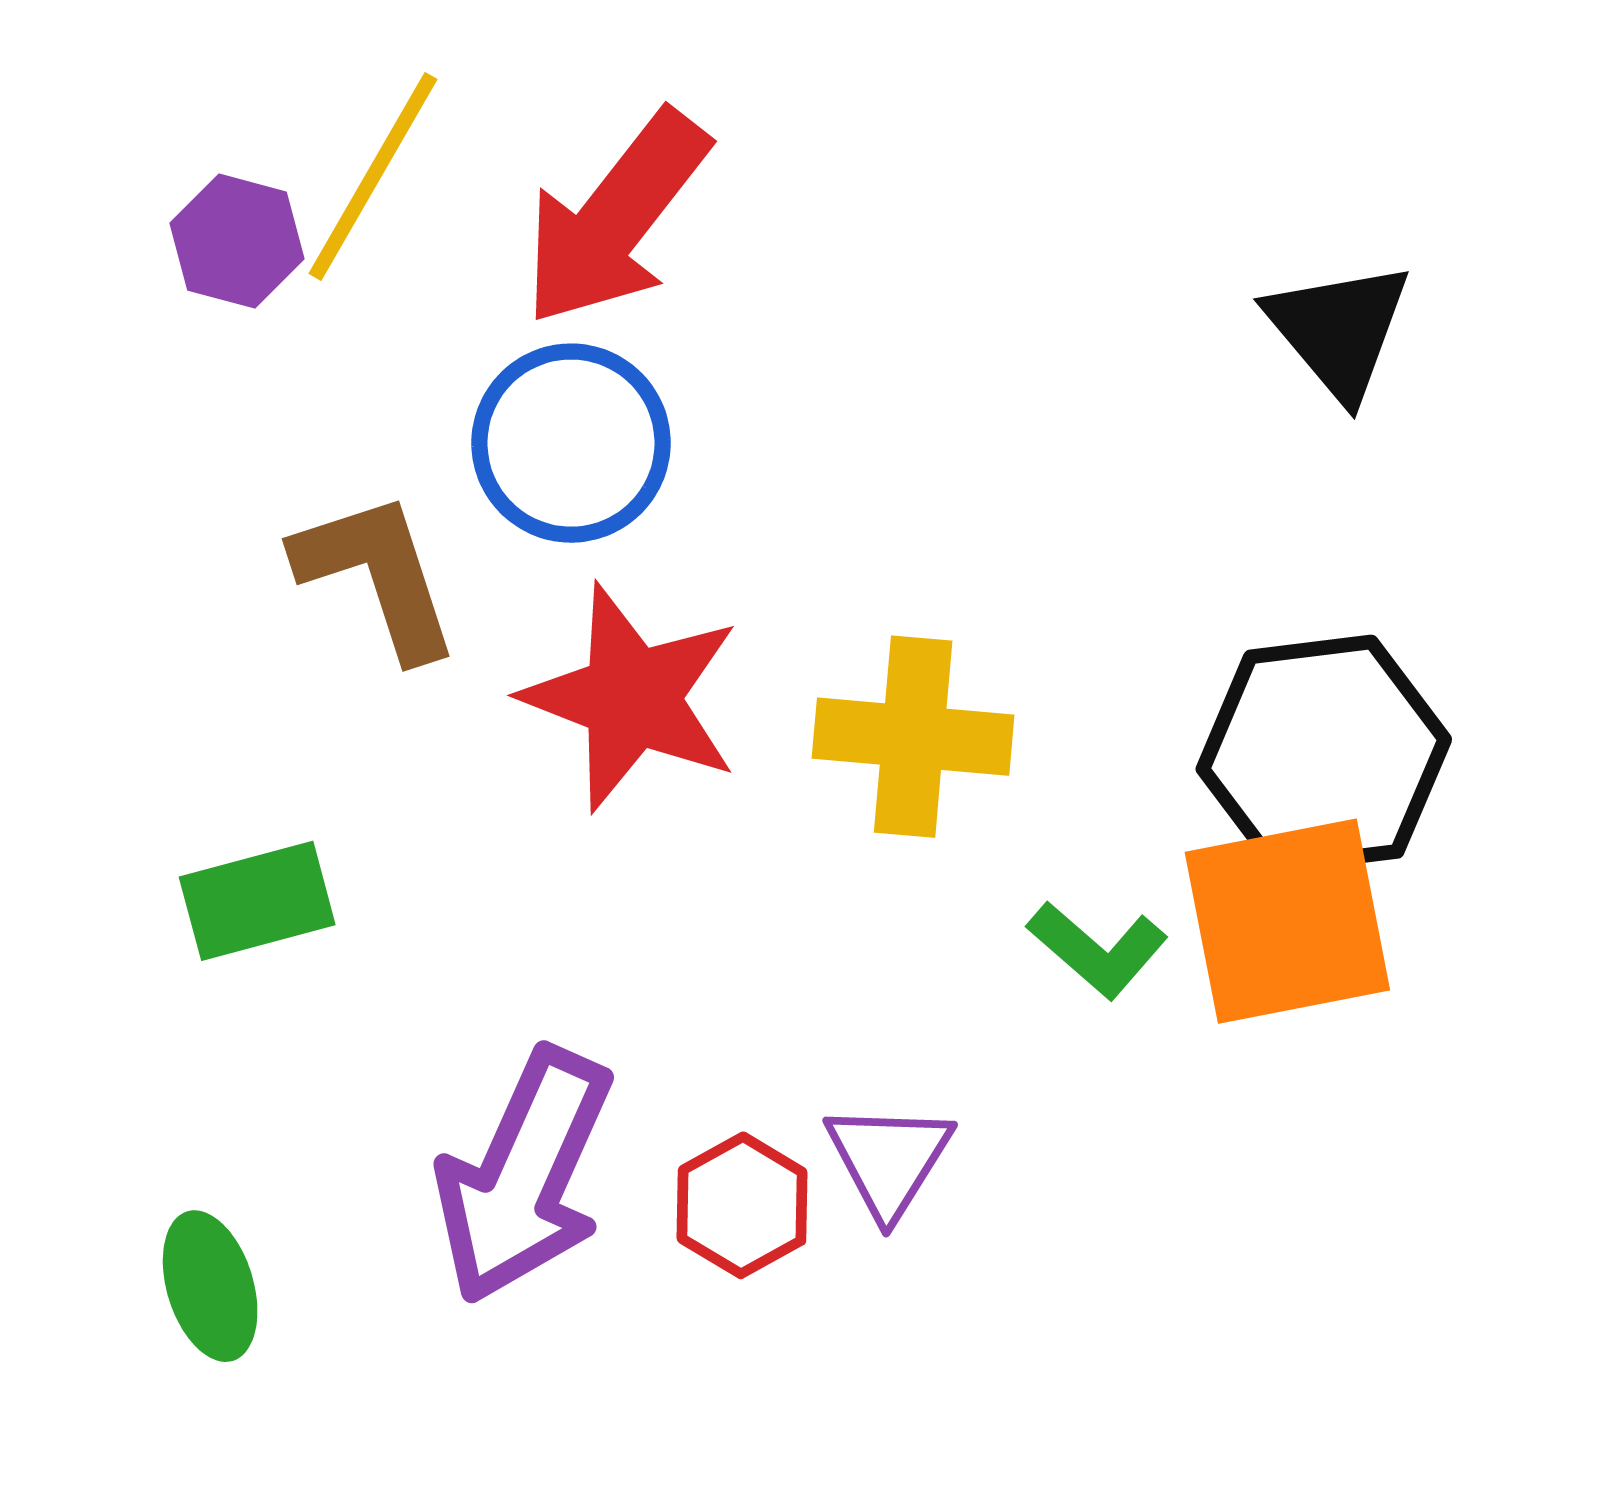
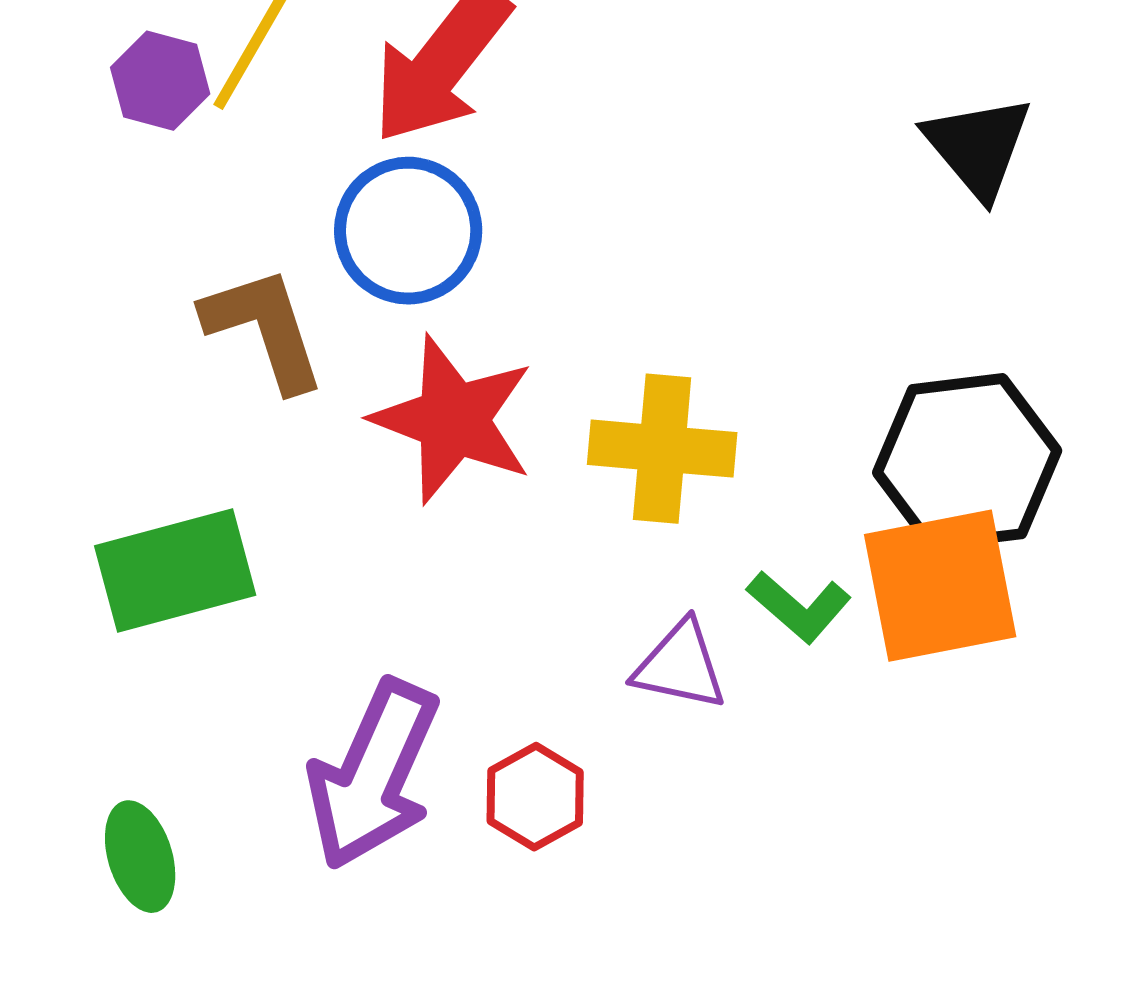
green rectangle: (257, 901) -> (175, 571), size x1.4
purple triangle: (889, 1160) -> (680, 666), moved, turned -50

